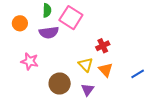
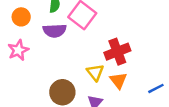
red cross: (103, 46) -> (117, 52), size x1.5
pink star: (30, 61) -> (18, 50), moved, turned 30

